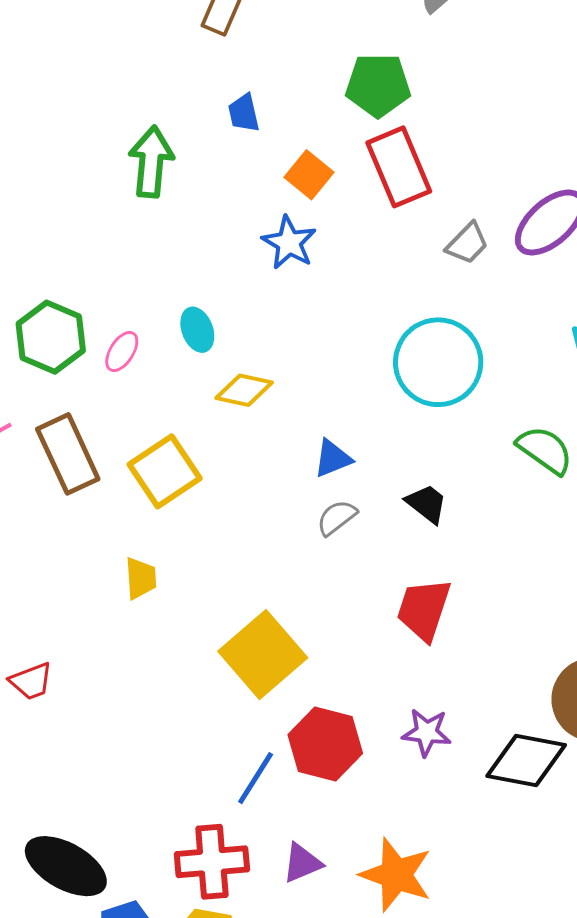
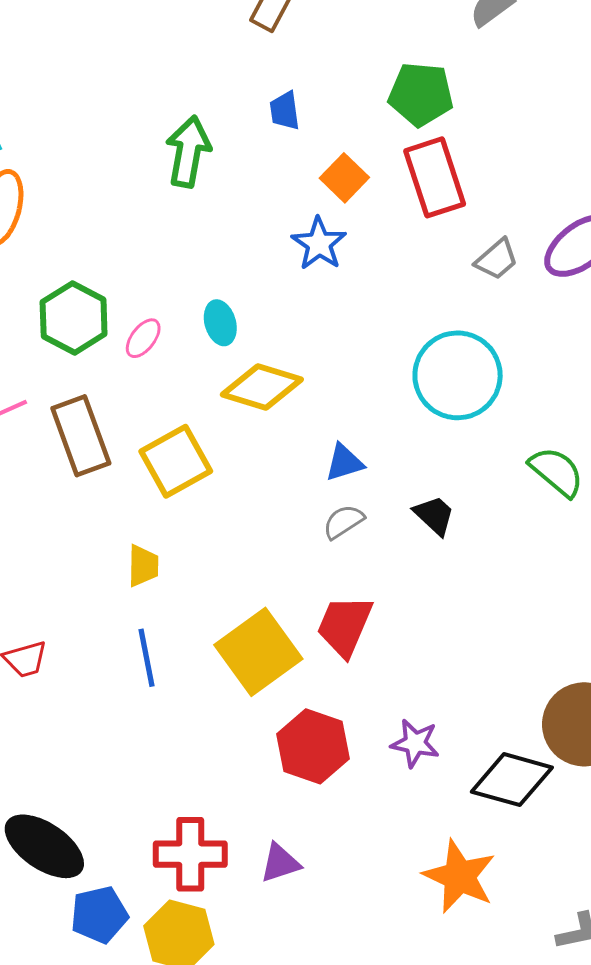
yellow diamond: (244, 390) -> (262, 387), size x1.4
red trapezoid: (424, 609) -> (345, 626), moved
blue line: (256, 778) -> (146, 658), moved, turned -48
orange star: (396, 875) -> (459, 876), moved

